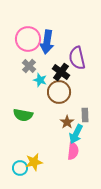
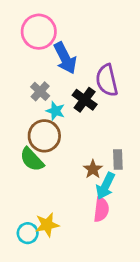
pink circle: (28, 39) -> (39, 32), moved
blue arrow: (47, 42) -> (65, 58), turned -35
brown circle: (59, 92) -> (44, 136), moved
green semicircle: (23, 115) -> (32, 159), turned 36

